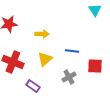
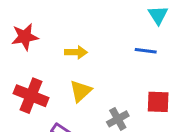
blue line: (72, 51) -> (146, 51), moved

